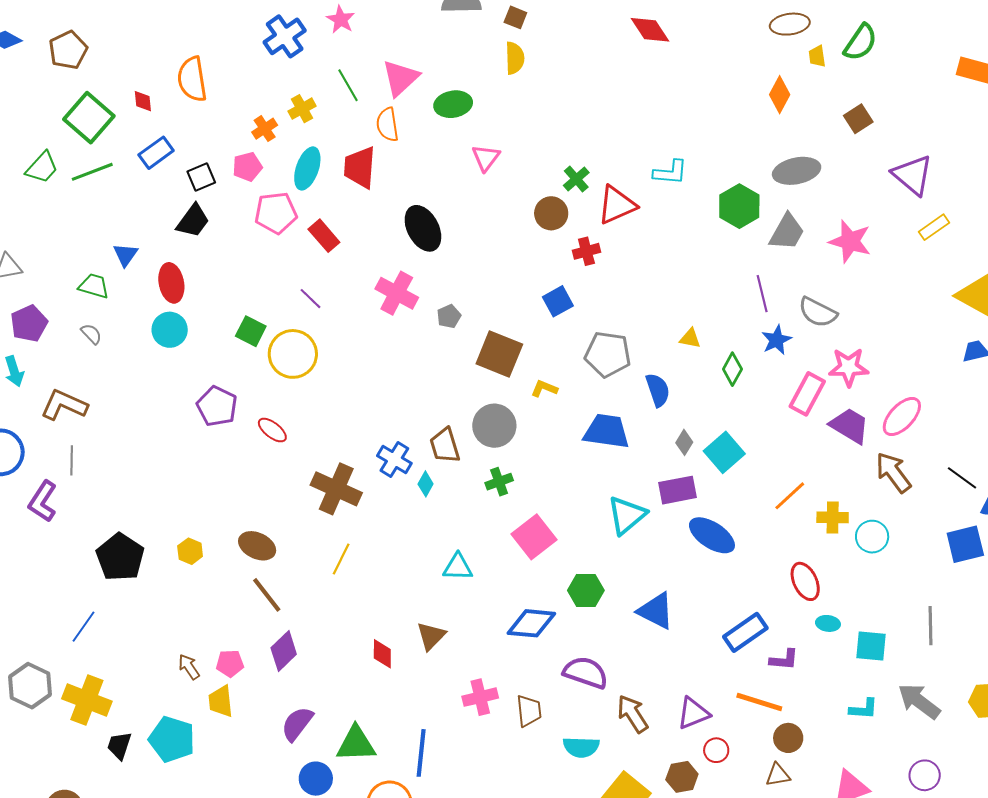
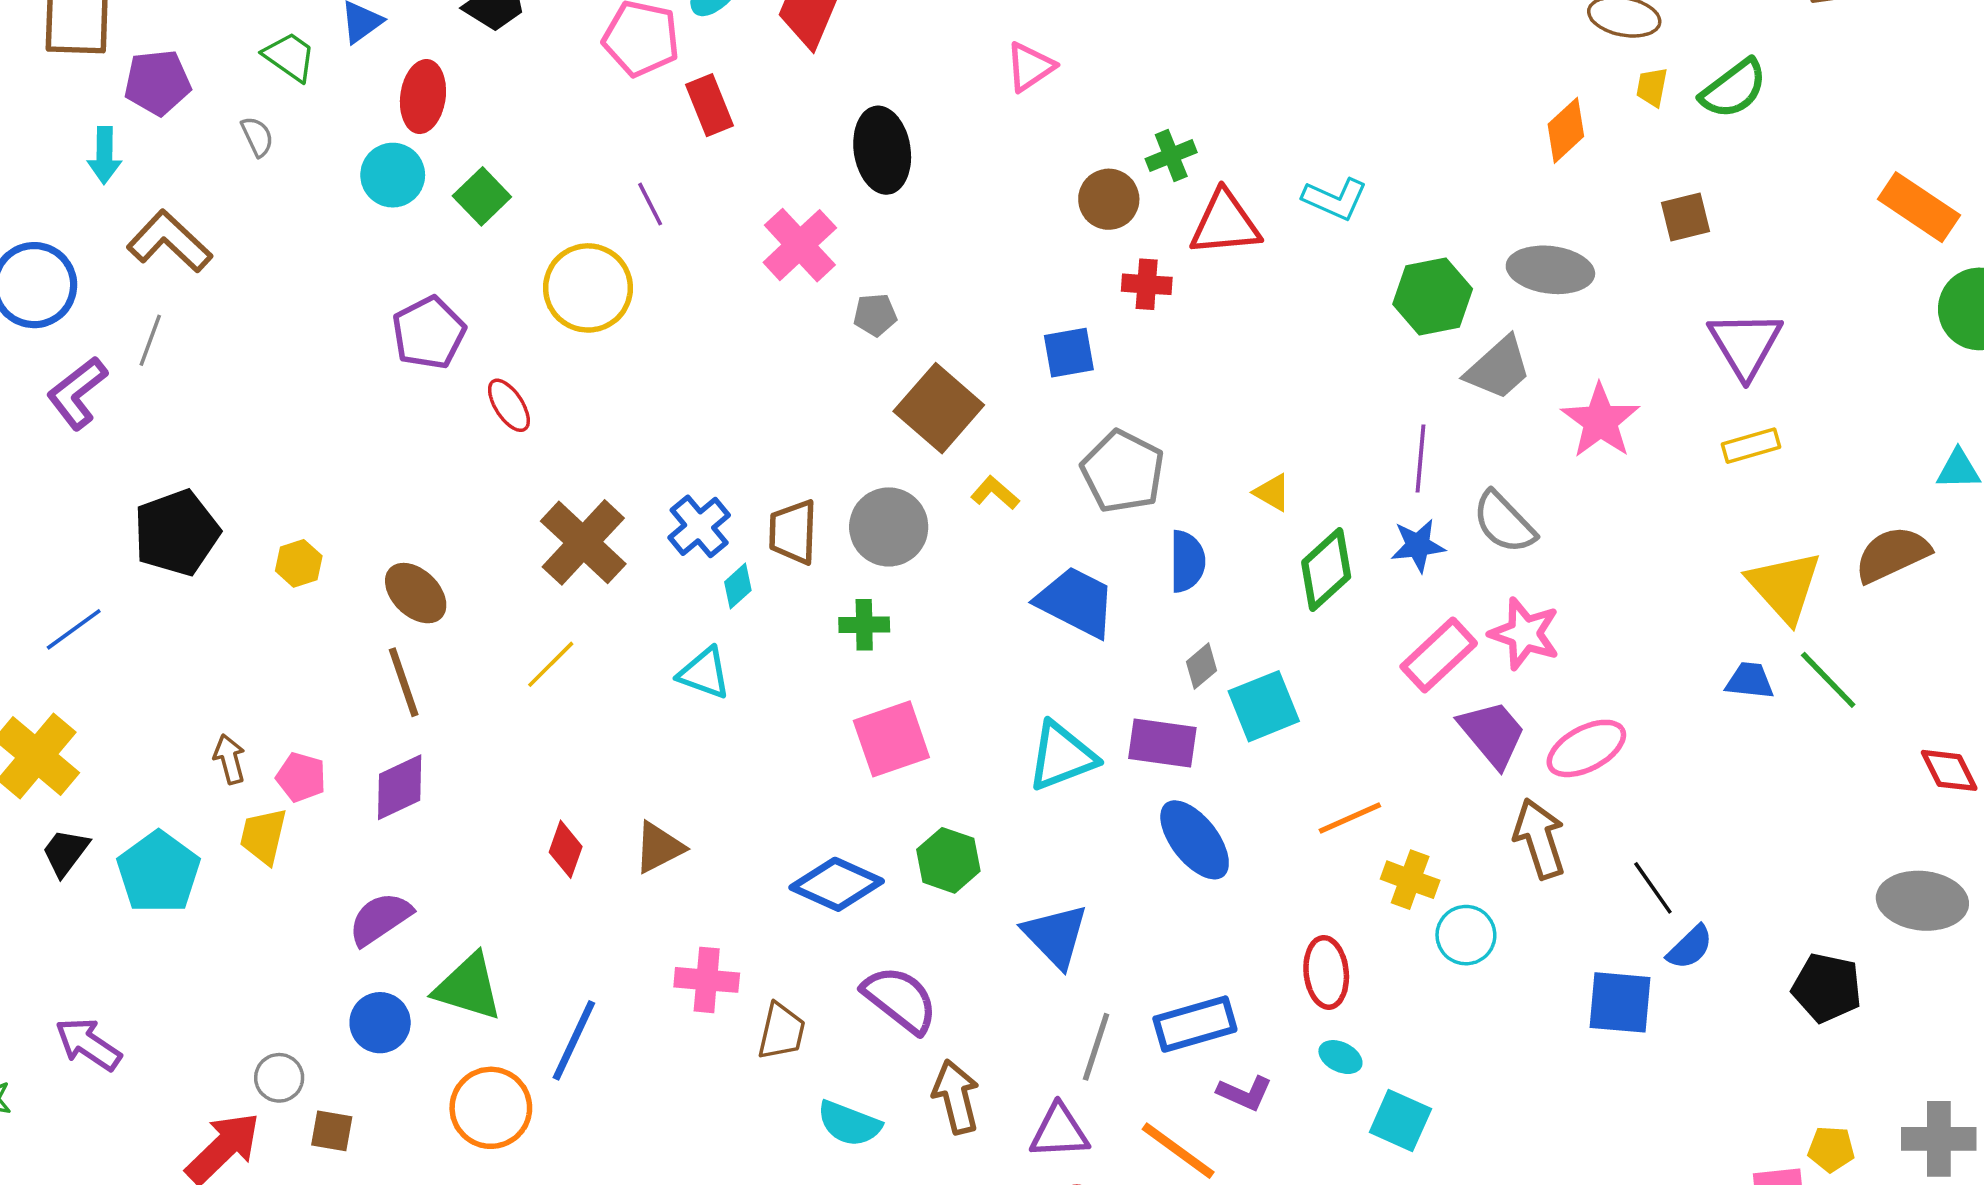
green square: (251, 331) -> (482, 196), moved
green diamond: (732, 369) -> (1326, 569), size x1.4
cyan triangle: (458, 567) -> (704, 673), moved
gray line: (931, 626) -> (1096, 1047), moved

